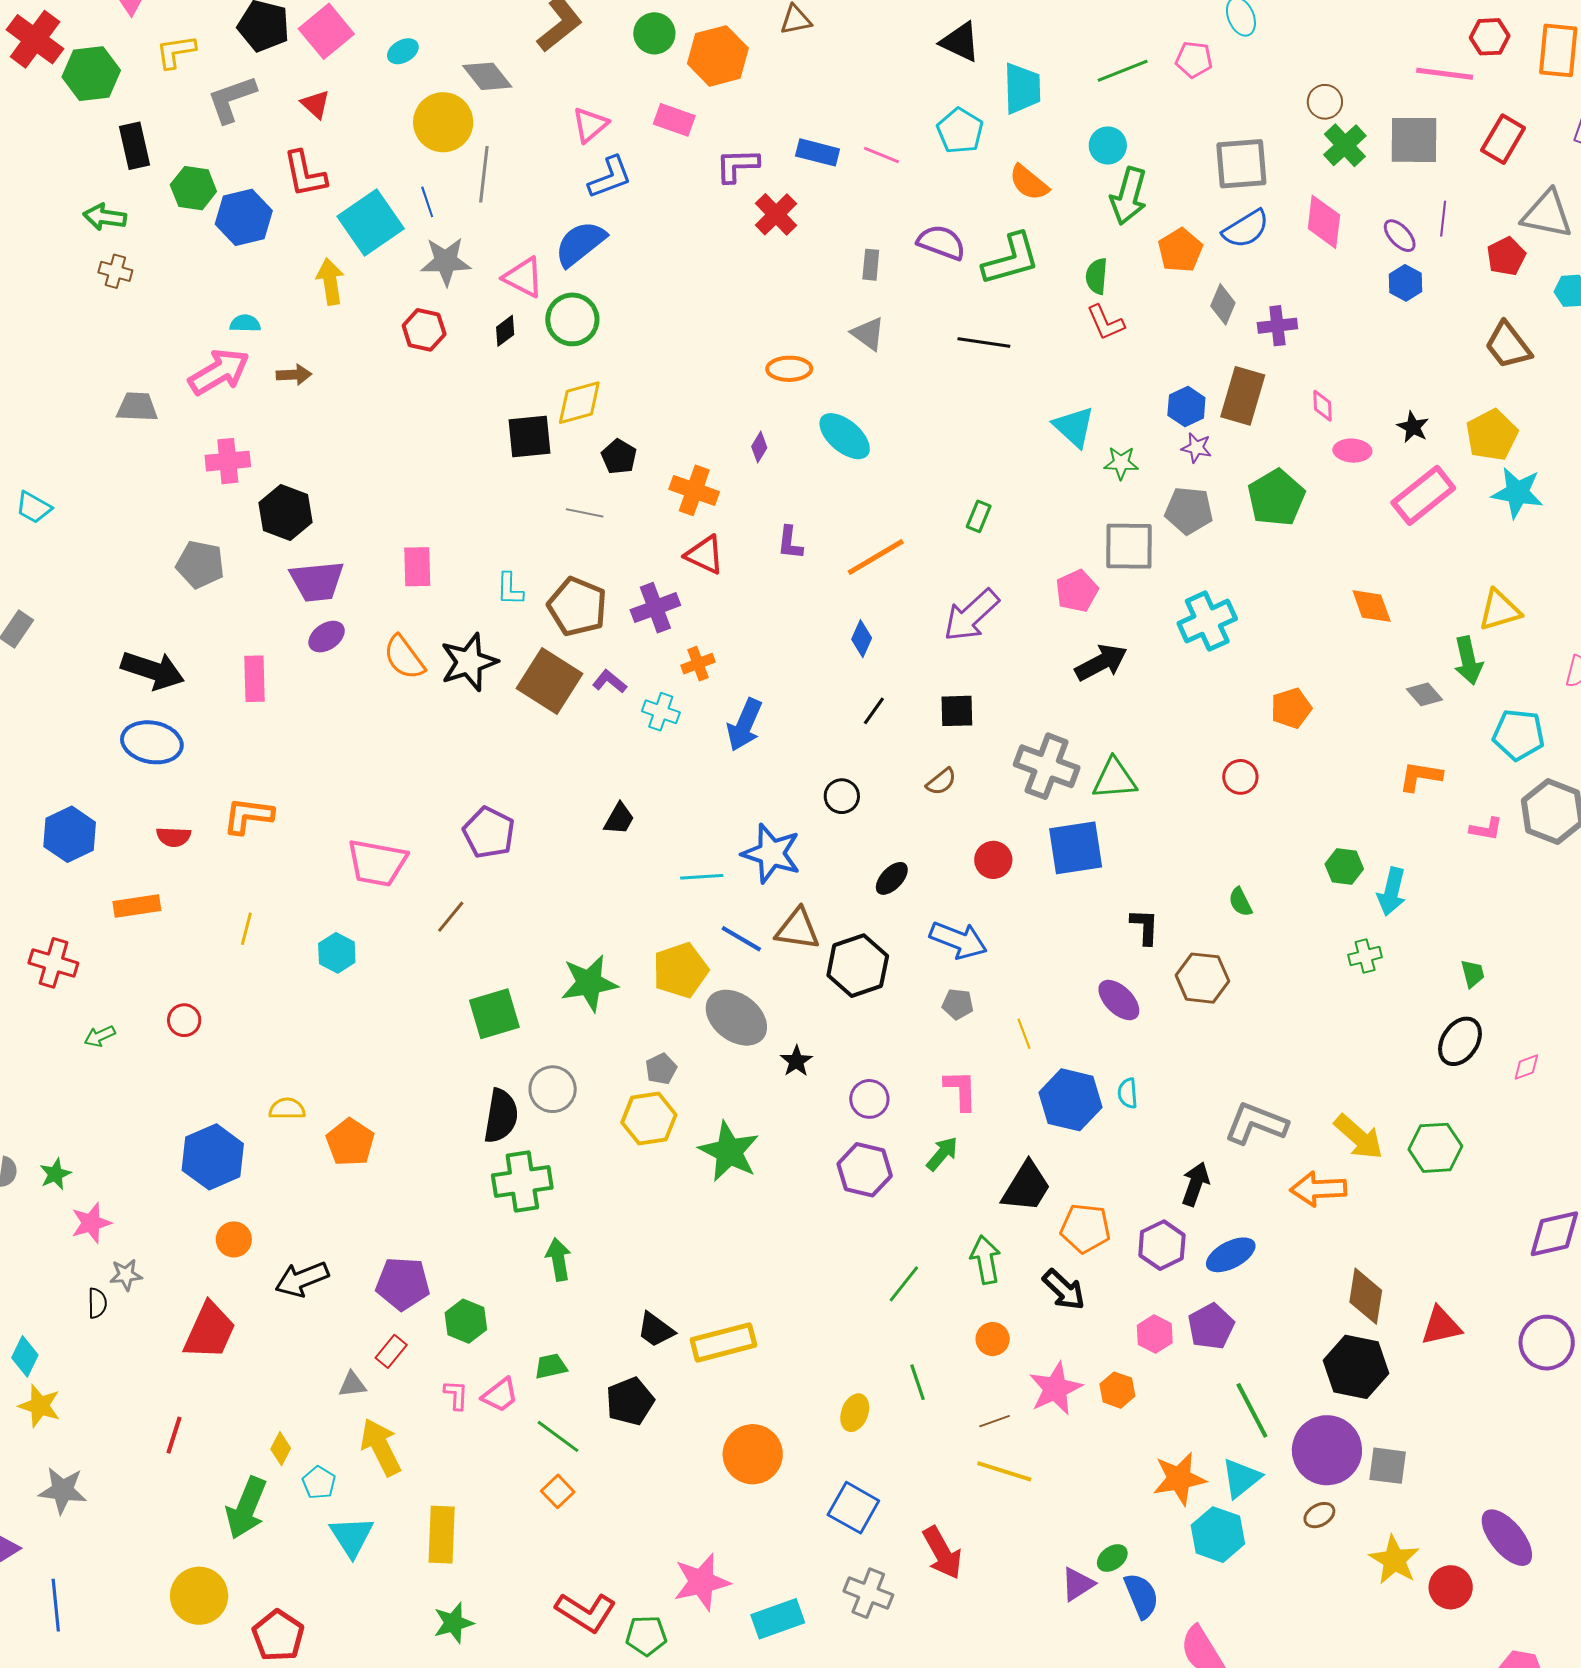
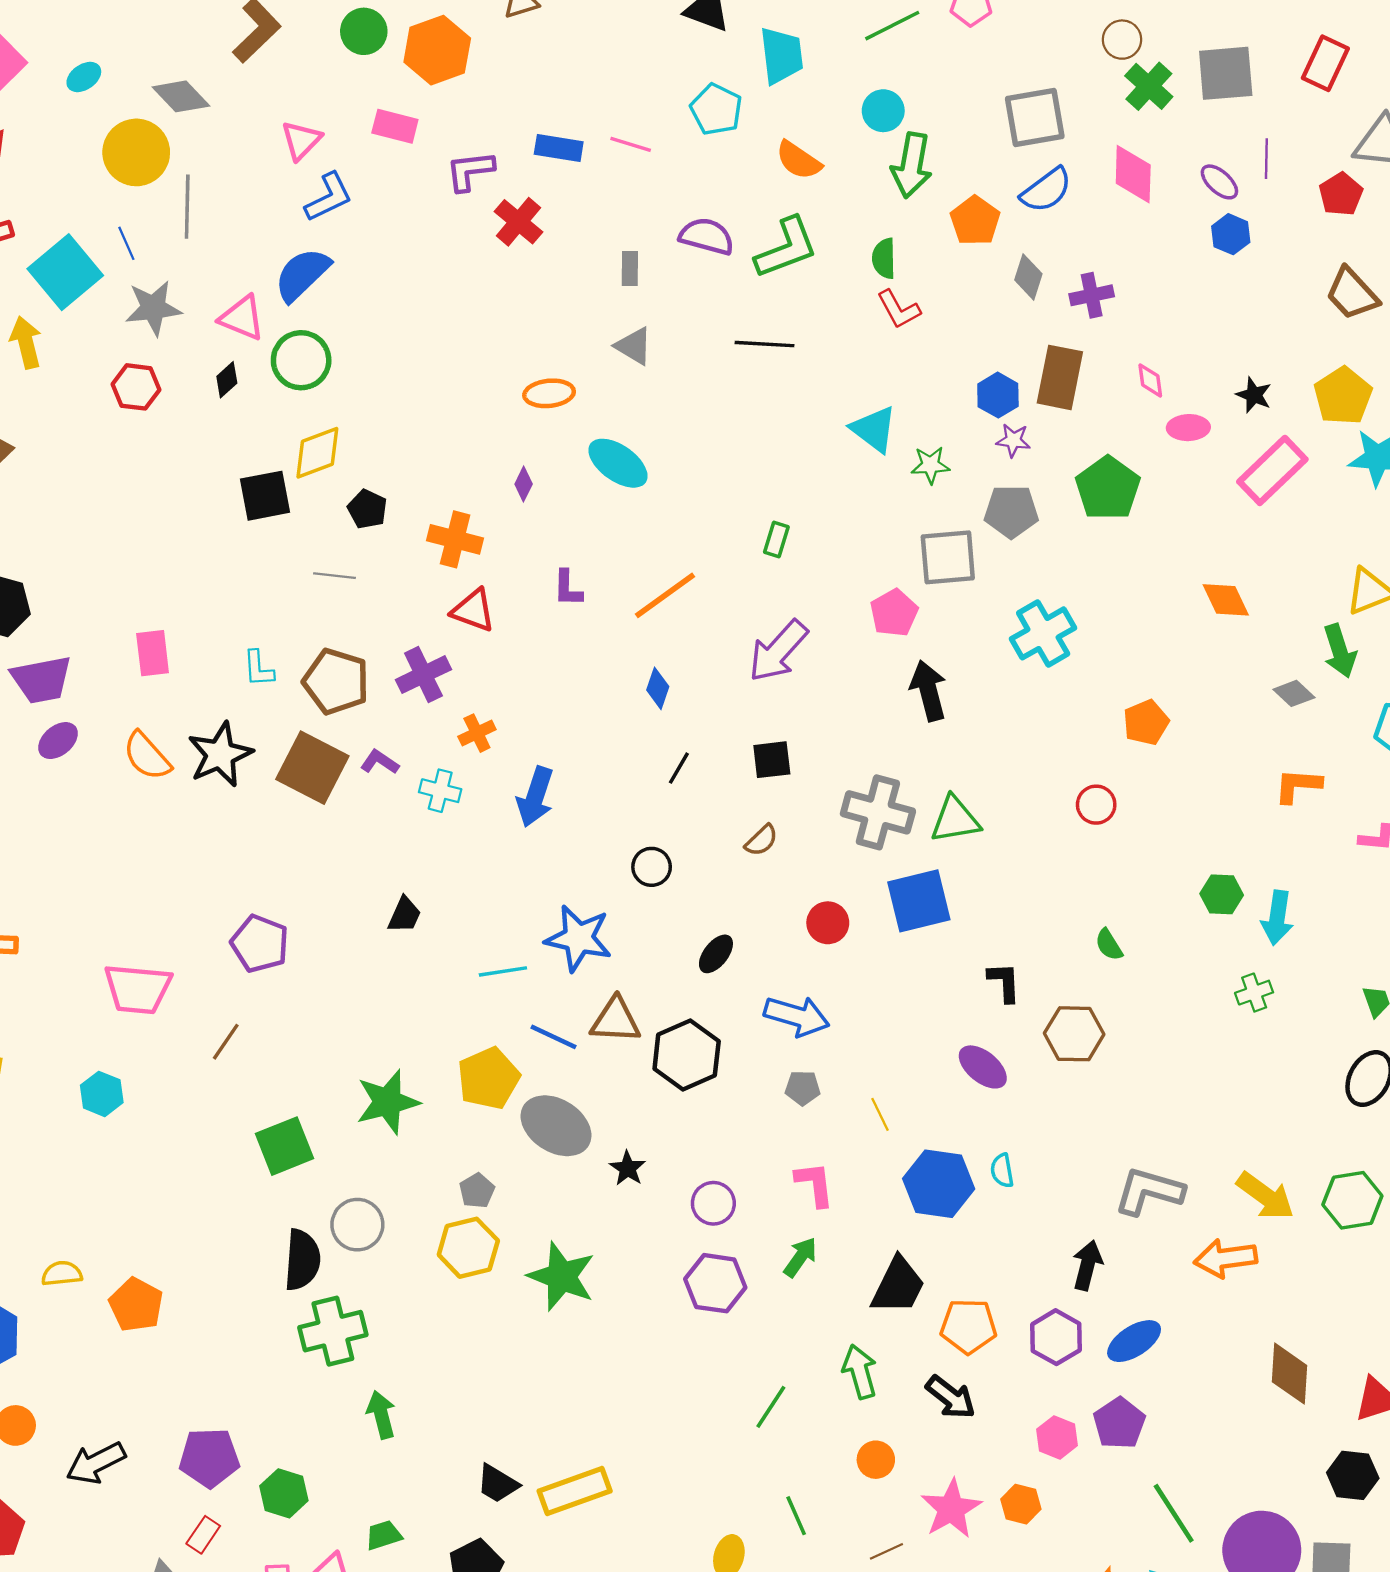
black arrow: (1101, 662) -> (928, 691), turned -72
black hexagon: (1356, 1367) -> (1353, 1475), moved, size x0.7

